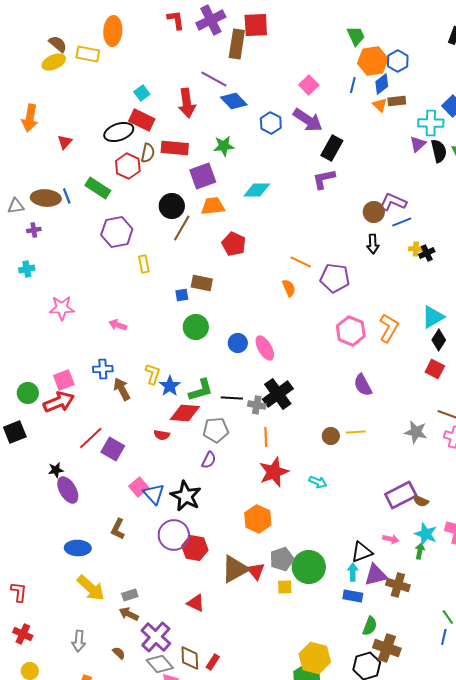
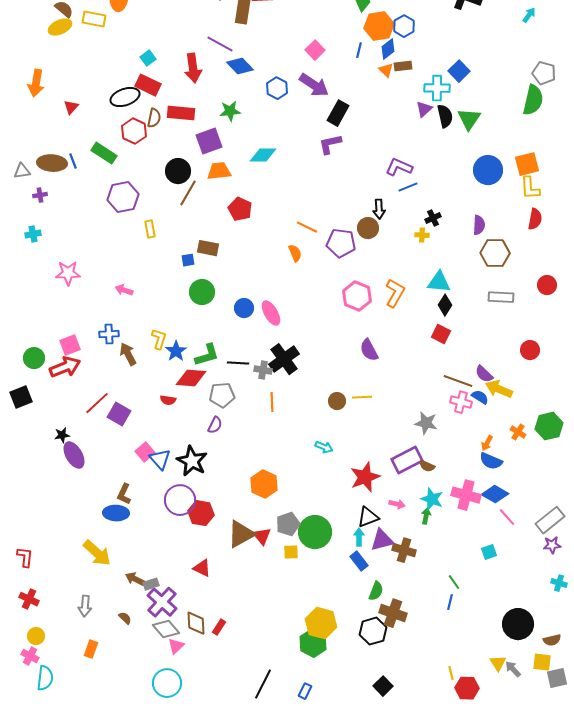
brown circle: (374, 212) -> (368, 228), moved
yellow cross: (416, 249) -> (422, 235), moved
cyan triangle: (433, 317) -> (439, 282), turned 35
gray star: (416, 432) -> (426, 423), moved
red star: (274, 472) -> (365, 477), moved
blue ellipse: (78, 548) -> (116, 513), moved
gray rectangle: (130, 595) -> (151, 584), moved
blue rectangle: (353, 596) -> (359, 561), turned 42

